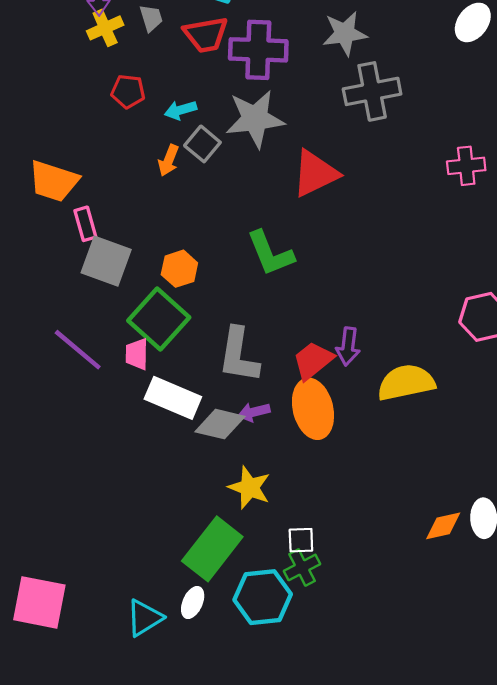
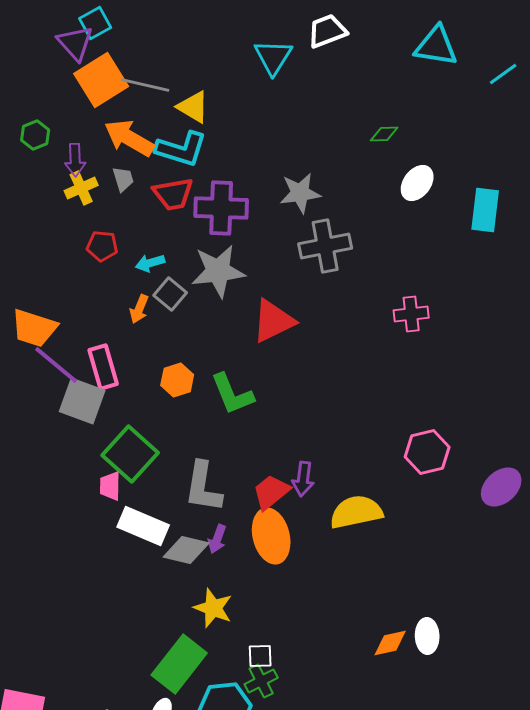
pink rectangle: (85, 224) -> (103, 367), moved, size x1.4
orange hexagon: (179, 269) -> (177, 380), moved
purple line: (78, 350) -> (56, 365), moved
purple arrow: (254, 412) -> (217, 539), turned -56

